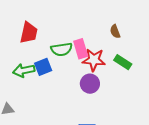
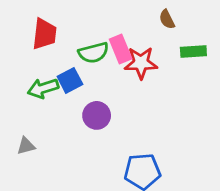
green rectangle: (123, 62) -> (193, 51), moved, turned -30
purple circle: (90, 84) -> (97, 115), moved

